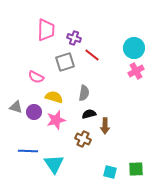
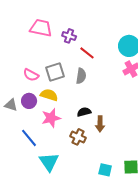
pink trapezoid: (46, 30) -> (41, 28), turned -80
gray square: (65, 62) -> (55, 72), moved
gray semicircle: (84, 93) -> (81, 76), moved
purple circle: (34, 112) -> (29, 101), moved
blue line: (28, 151) -> (29, 138), moved, turned 48

